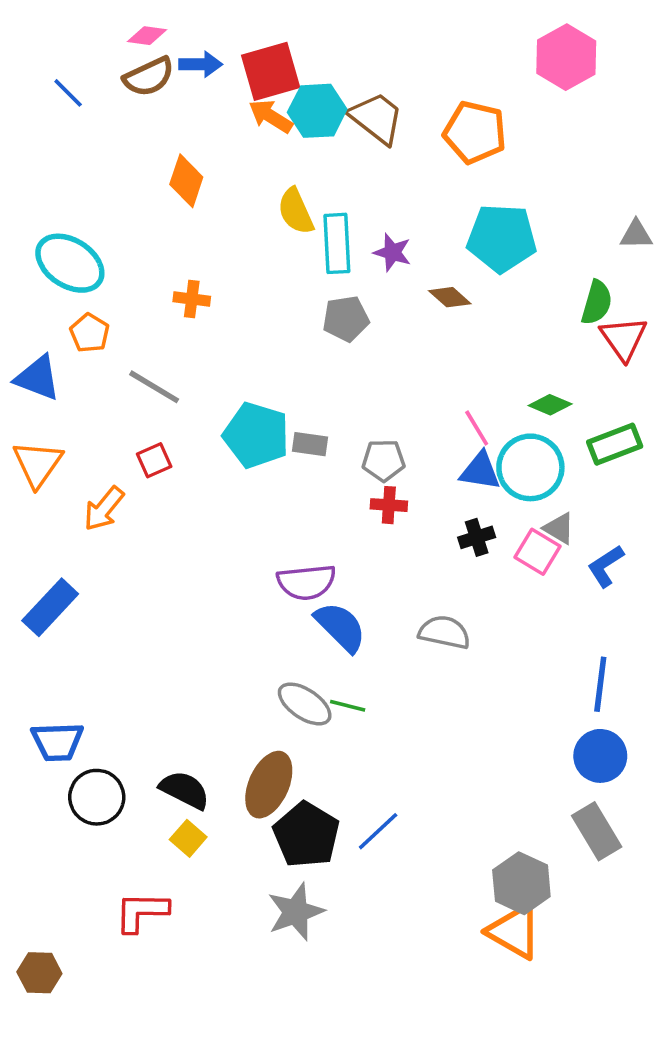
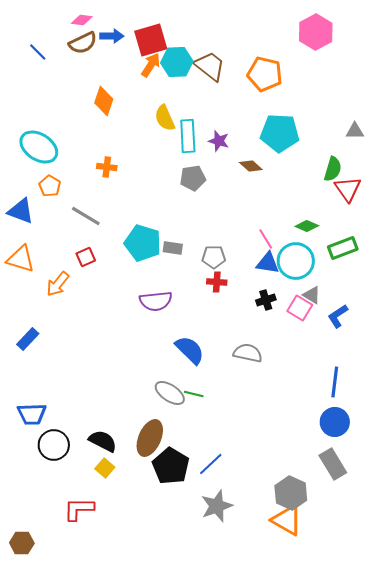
orange arrow: (271, 116) -> (151, 65), turned 90
orange triangle: (38, 464) -> (21, 259), turned -48
purple semicircle: (306, 582) -> (156, 301), moved
blue rectangle: (50, 607) -> (28, 339), size x0.7
gray star: (296, 912) -> (217, 506), moved

